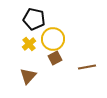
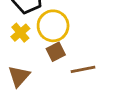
brown line: (87, 67) -> (83, 69), moved

